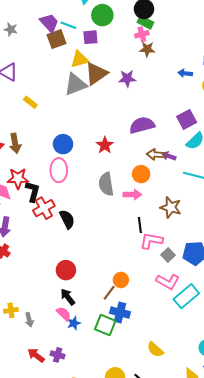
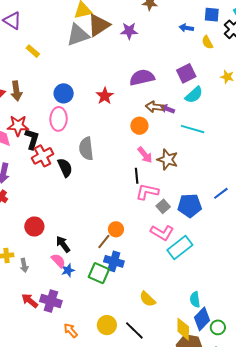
gray semicircle: (106, 184) -> (86, 149), moved
pink arrow: (132, 195) -> (145, 155), moved, turned 48
red circle: (66, 270) -> (34, 227), moved
purple cross: (58, 355) -> (51, 301), size x1.5

